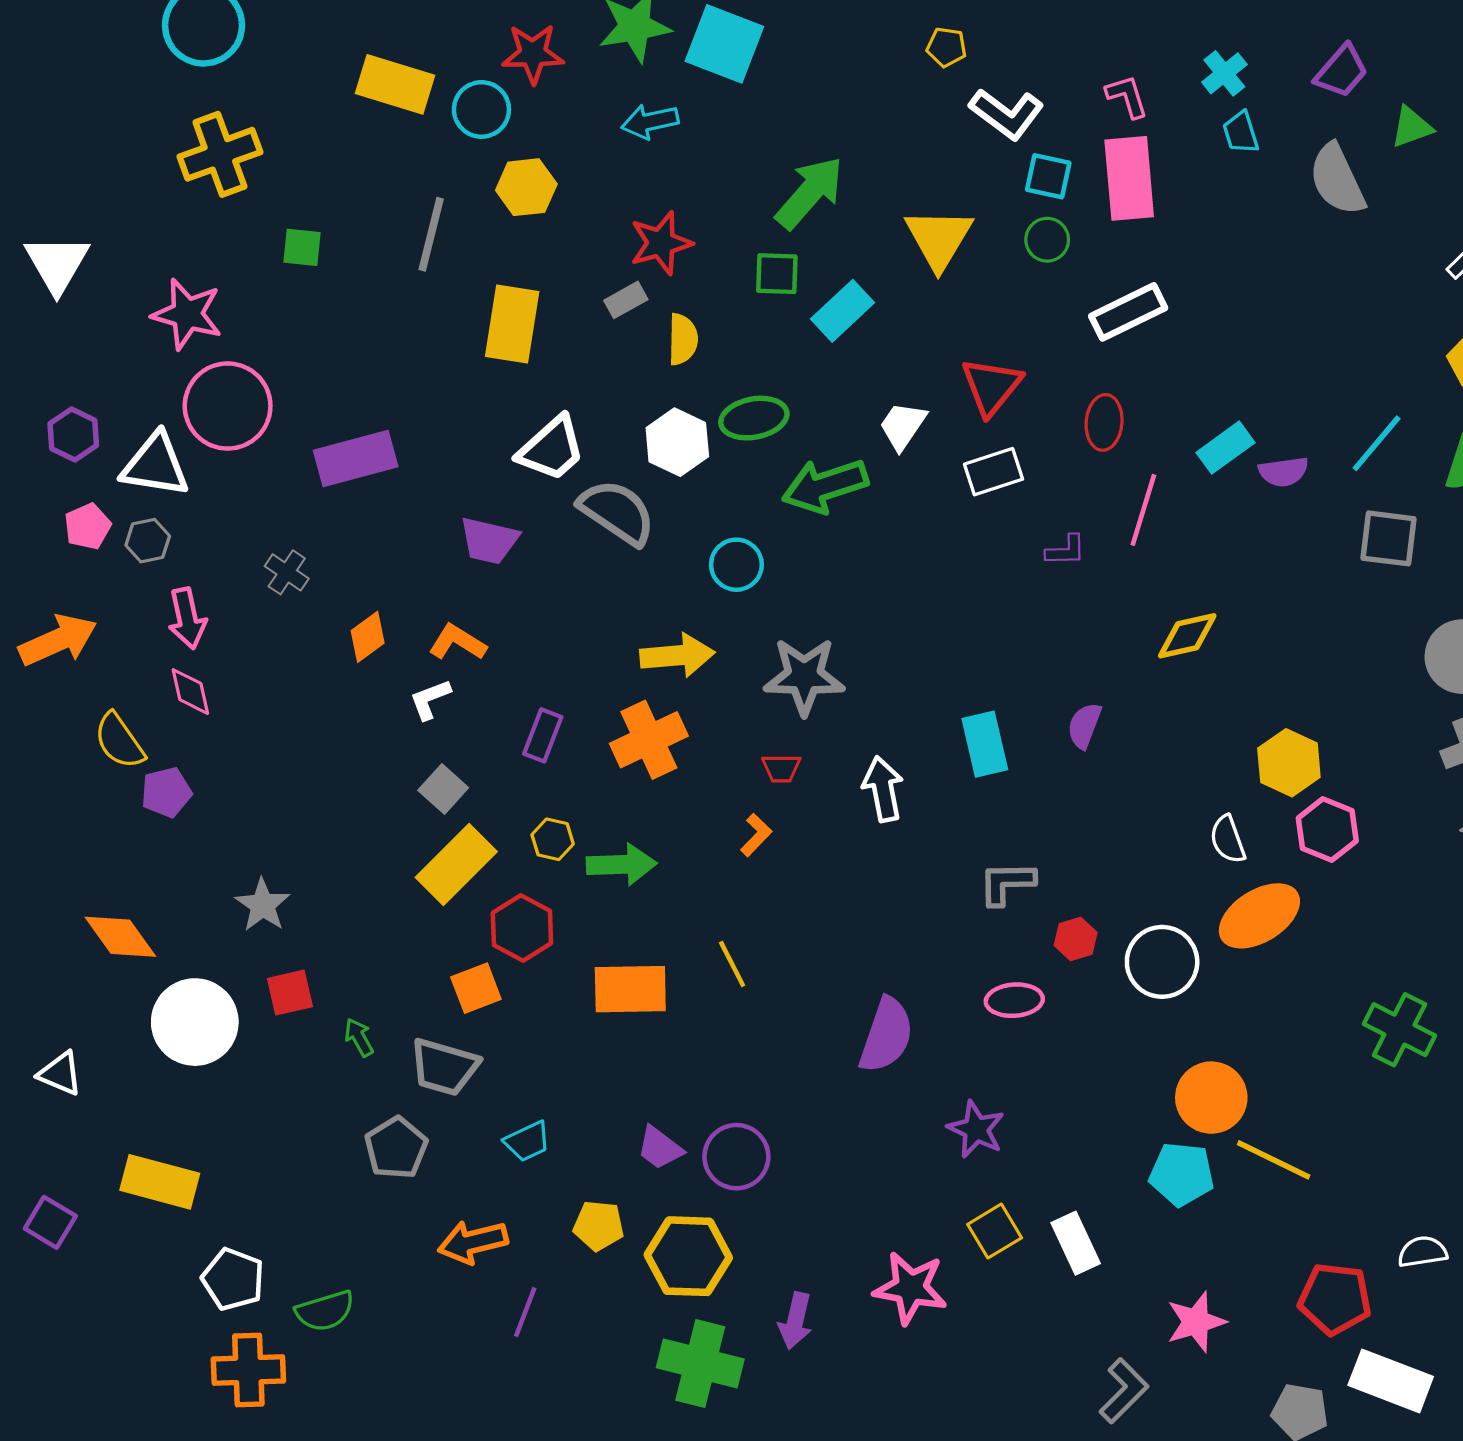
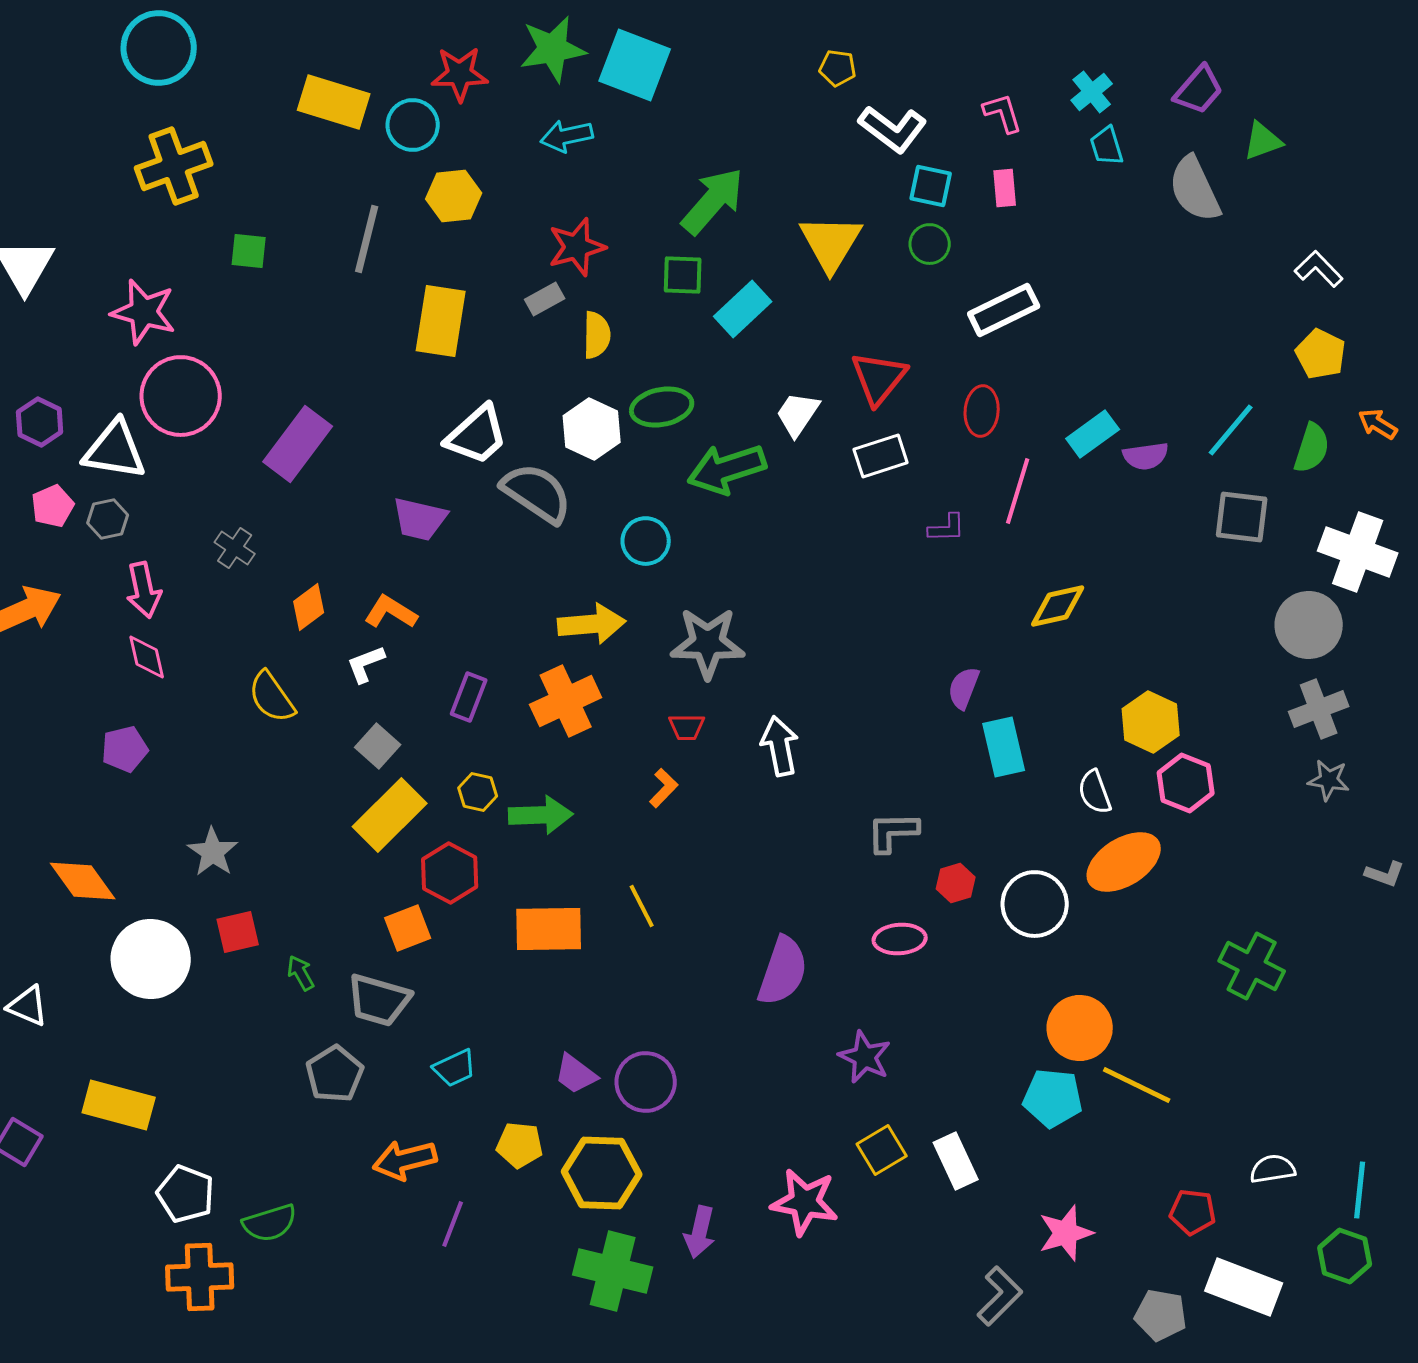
pink rectangle: (1129, 178) -> (1005, 188), size x0.5
purple rectangle: (356, 459) -> (298, 444), turned -38
yellow semicircle: (119, 741) -> (272, 697), moved
cyan rectangle: (985, 744) -> (1004, 747), moved
red pentagon: (1335, 1299) -> (1193, 1212), size x0.7

